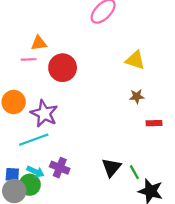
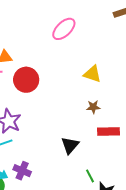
red rectangle: (154, 123) -> (108, 131), size x1.5
black triangle: (111, 167) -> (70, 145), moved

